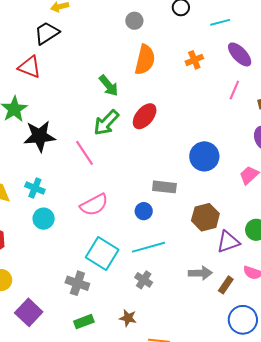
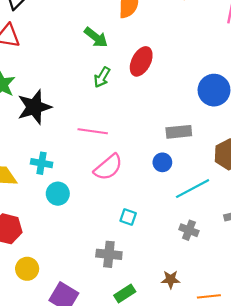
green arrow: (106, 123) -> (102, 77), size x0.7
pink line: (85, 153) -> (93, 131), moved, turned -36
cyan line: (148, 247) -> (193, 189), moved
cyan square: (102, 254) -> (128, 217), size x0.5
gray cross: (144, 280) -> (189, 230), moved

